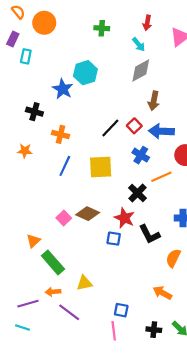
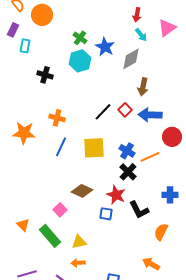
green cross: (102, 28) -> (80, 38), moved, turned 32
cyan arrow: (139, 44) -> (141, 35), moved
blue star: (63, 89) -> (105, 47), moved
black cross: (34, 112) -> (45, 75), moved
orange star: (25, 151) -> (24, 133), size x1.6
blue cross: (141, 155) -> (127, 151), moved
pink square: (64, 218) -> (60, 210), moved
orange triangle: (33, 241) -> (23, 225), moved, turned -32
yellow triangle: (84, 283) -> (79, 242), moved
orange arrow: (53, 292) -> (78, 263), moved

